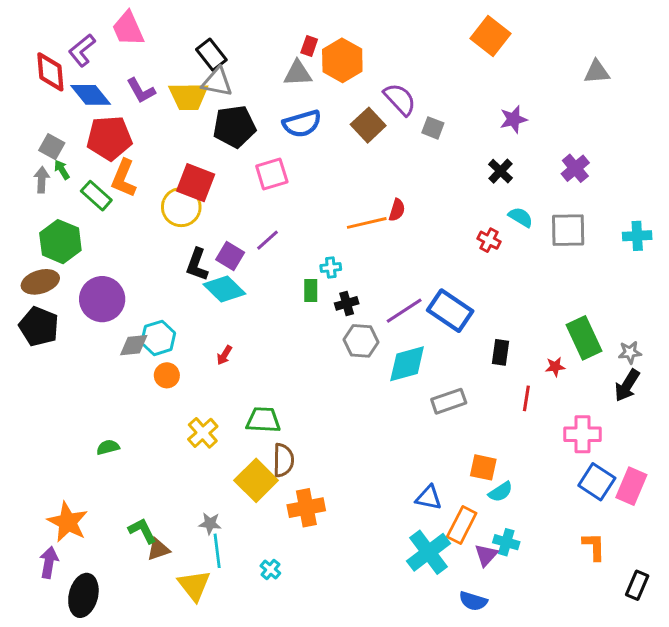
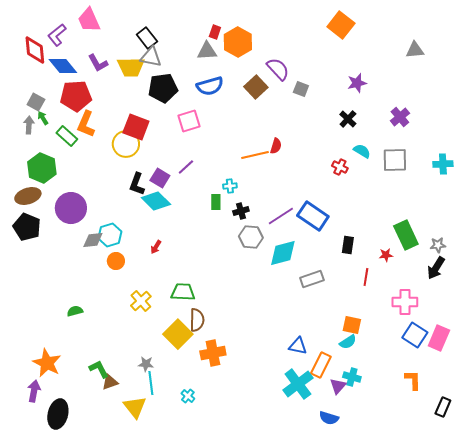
orange square: (483, 467) -> (352, 325), moved

